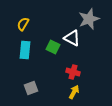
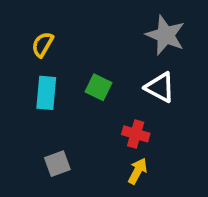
gray star: (89, 19) -> (165, 35), turned -30
white triangle: (72, 38) -> (160, 87), moved

